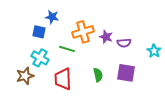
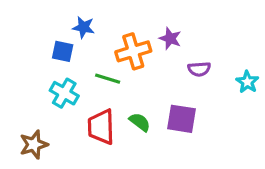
purple star: (106, 37) -> (170, 39), moved
purple square: (126, 73) -> (181, 119), moved
green semicircle: (98, 75) -> (140, 122), moved, turned -40
brown star: (25, 76) -> (34, 145), moved

